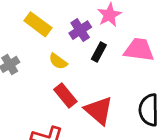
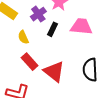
yellow semicircle: (58, 61) -> (23, 37), turned 32

